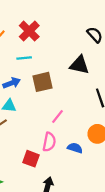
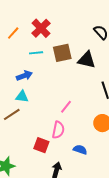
brown square: (42, 82) -> (62, 53), moved
blue semicircle: (75, 148) -> (80, 150), moved

